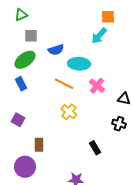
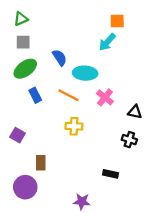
gray square: (31, 36) -> (23, 42), moved
blue semicircle: (56, 50) -> (60, 58), turned -105
blue rectangle: (21, 84) -> (35, 95), moved
yellow cross: (69, 112) -> (74, 126), turned -35
black rectangle: (95, 148) -> (111, 174), moved, turned -48

